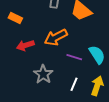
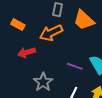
orange arrow: (56, 37) -> (51, 33), moved

